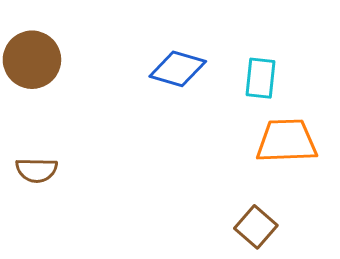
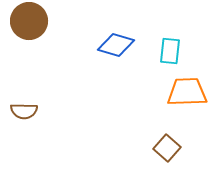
brown circle: (32, 60) -> (29, 21), moved

